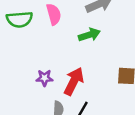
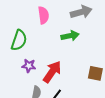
green semicircle: (19, 19) -> (19, 40), moved, turned -75

